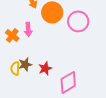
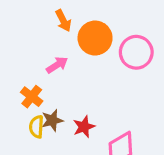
pink arrow: (28, 29) -> (57, 65), turned -120
orange cross: (12, 35) -> (32, 97), moved

